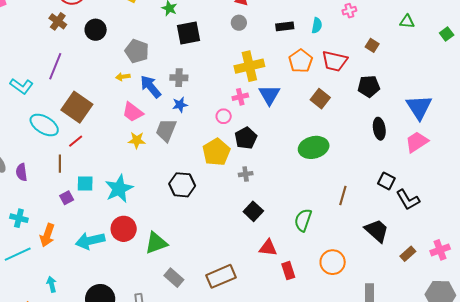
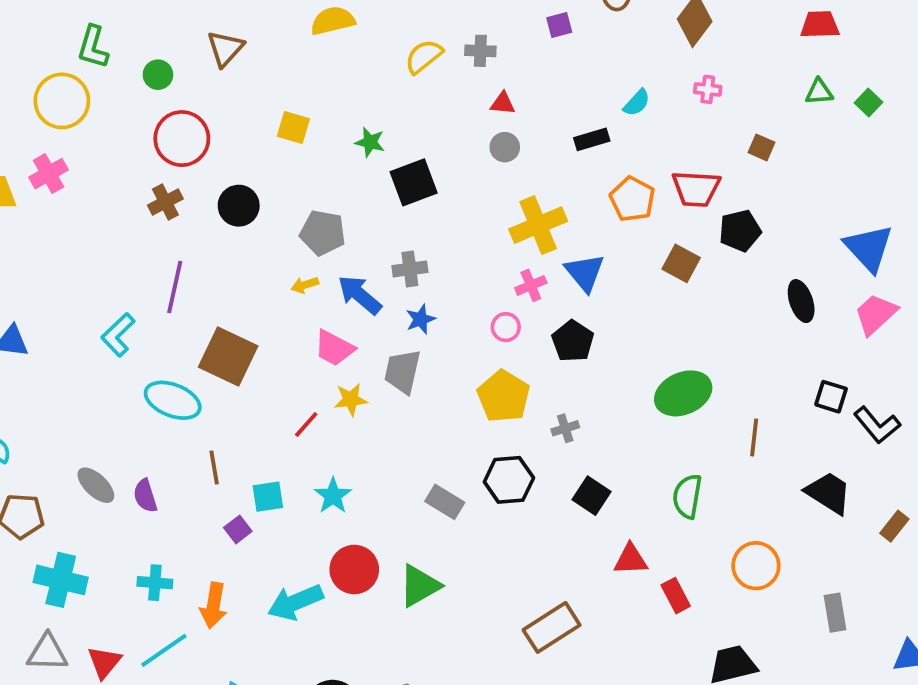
pink cross: (349, 11) -> (708, 89), turned 32
brown cross: (58, 21) -> (165, 202), turned 36
cyan semicircle: (317, 25) -> (637, 103), moved, turned 42
green square: (447, 34) -> (868, 102), moved
cyan L-shape: (22, 86) -> (118, 335), turned 110
black pentagon: (369, 86) -> (740, 231), moved
black pentagon: (246, 138) -> (573, 341), moved
red line: (76, 141) -> (306, 425), moved
green ellipse: (314, 147) -> (683, 393), moved
black hexagon: (182, 185) -> (509, 480), moved
cyan star: (119, 189) -> (333, 496), size x0.7
gray rectangle: (174, 278) -> (445, 502), moved

